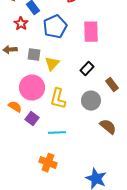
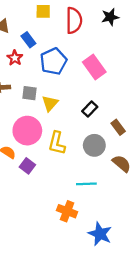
pink rectangle: (91, 32) -> (94, 67), turned -35
brown semicircle: (108, 127) -> (122, 164), moved
cyan line: (57, 133) -> (86, 184), moved
orange cross: (48, 163) -> (67, 211), moved

